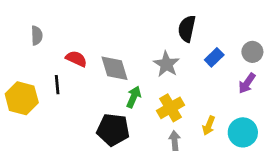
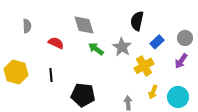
gray diamond: (115, 68) -> (84, 25), moved
black line: (57, 85) -> (51, 75), moved
green arrow: (134, 97) -> (96, 49), moved, turned -77
yellow cross: (170, 108) -> (144, 66), moved

